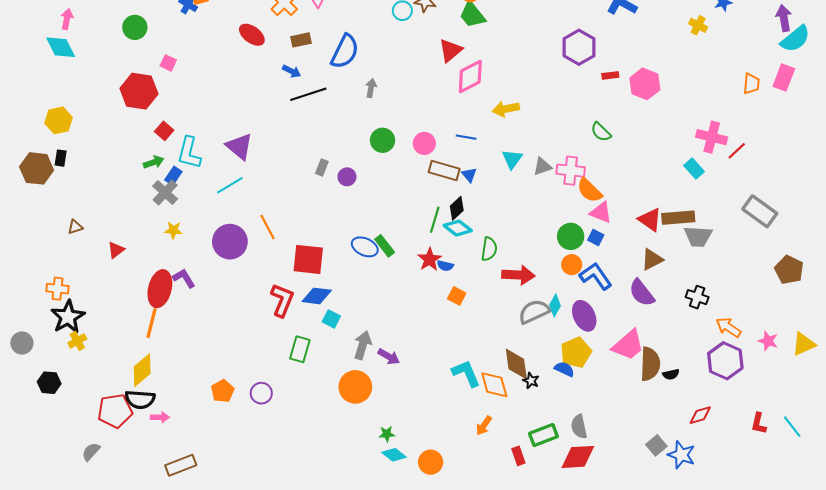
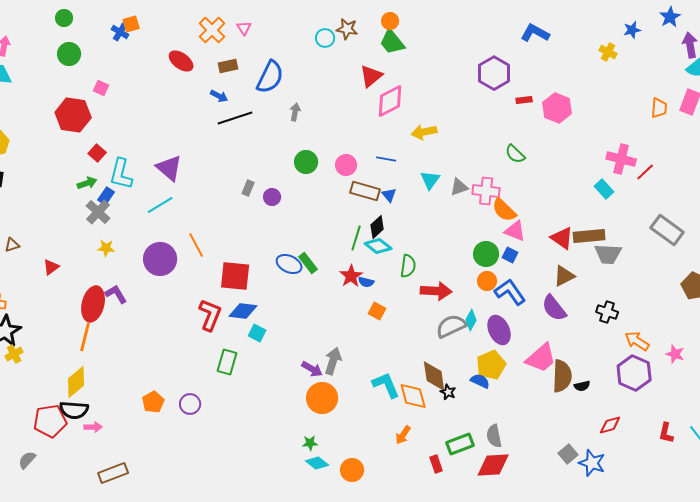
gray arrow: (363, 345) -> (333, 361), moved
orange circle: (355, 387) -> (322, 398), moved

